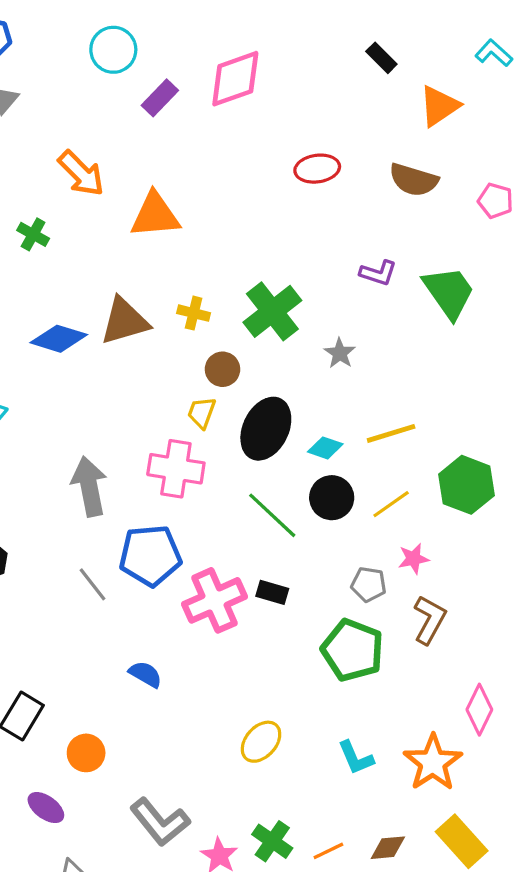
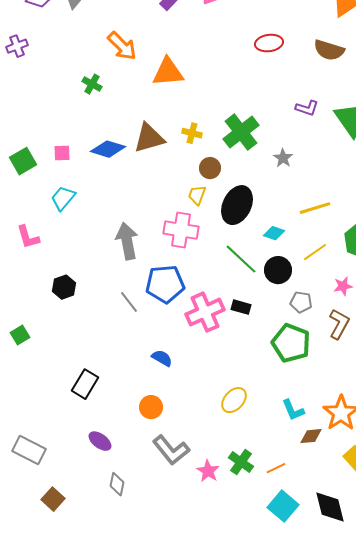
cyan diamond: (325, 448) -> (274, 233), moved
black circle: (332, 498) -> (278, 270), moved
pink star: (414, 559) -> (343, 286), moved
orange circle: (86, 753) -> (151, 407), moved
brown diamond: (388, 848) -> (311, 436), moved

